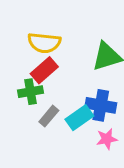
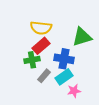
blue cross: (101, 105) -> (64, 59), moved
pink star: (107, 139) -> (74, 91), moved

